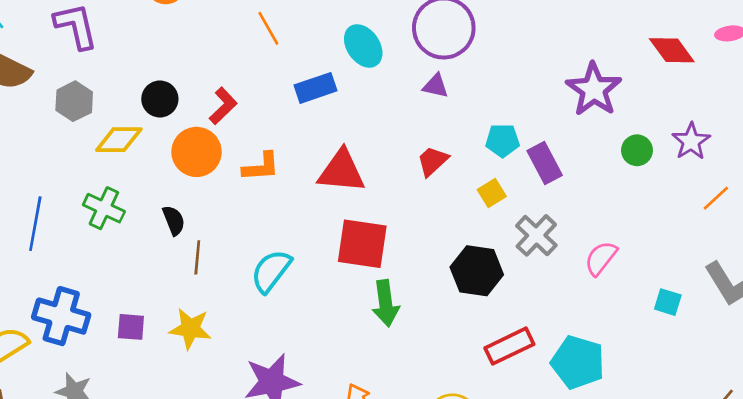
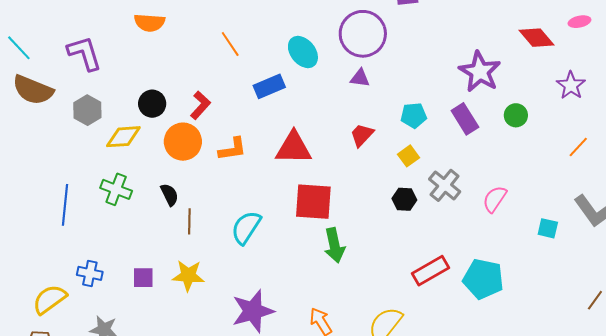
purple star: (691, 141) -> (571, 85), moved
purple rectangle: (545, 163) -> (465, 119), moved
black hexagon: (477, 271) -> (404, 199), moved, size x0.6
blue cross: (61, 316) -> (90, 273), size x0.6

